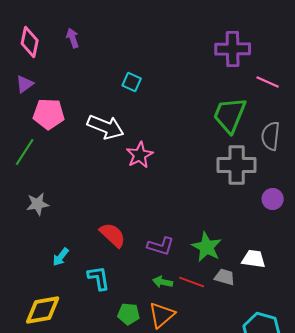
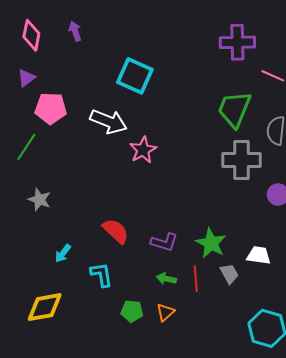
cyan square: (132, 82) -> (135, 76), size x1.8
gray star: (38, 204) -> (40, 200), turned 30
gray trapezoid: (225, 277) -> (229, 274), turned 45
red line: (192, 282) -> (196, 279), turned 65
orange triangle: (162, 315) -> (165, 312), size x0.7

